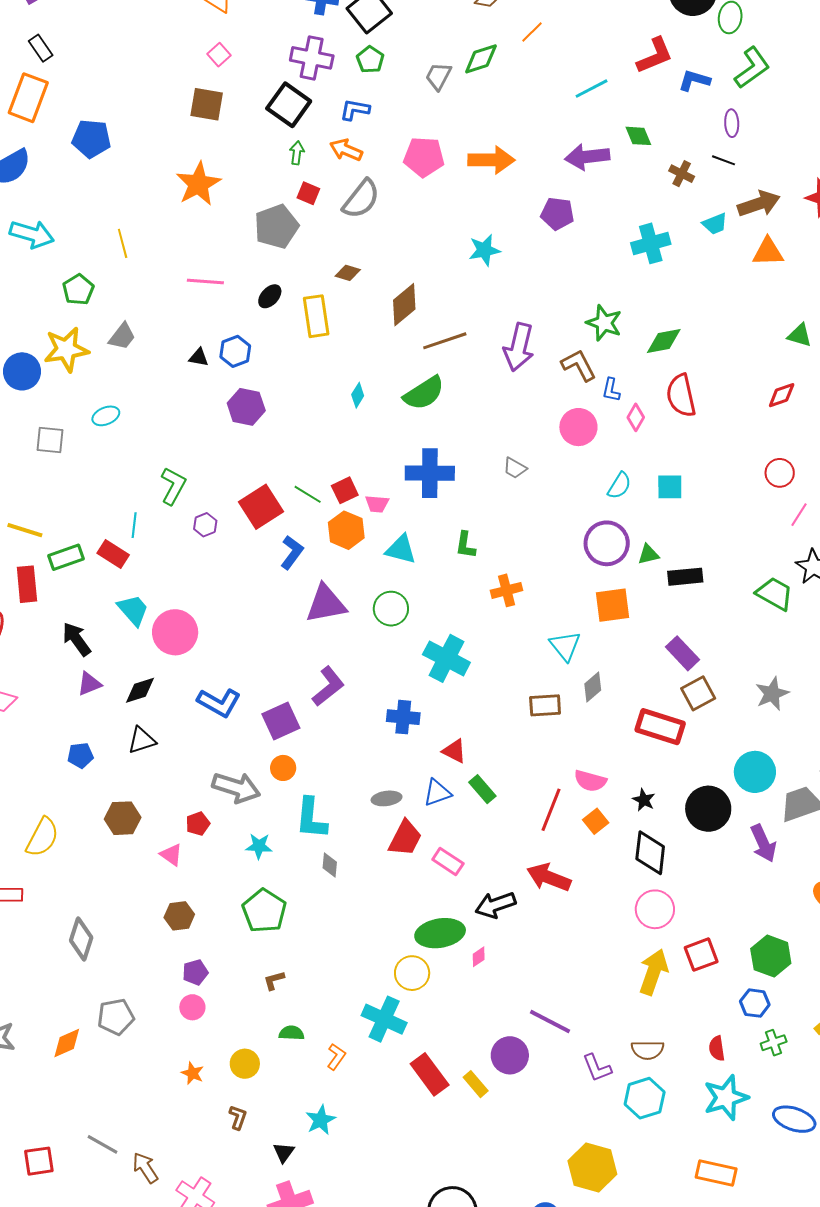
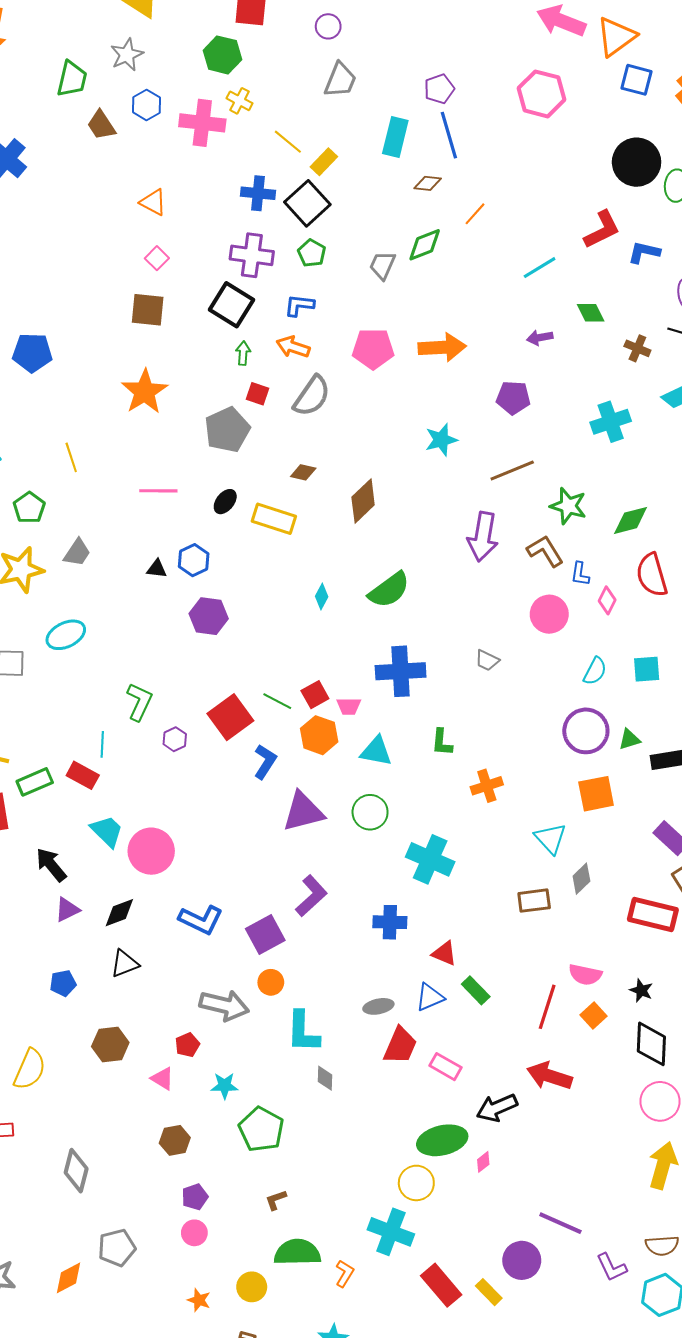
purple arrow: (587, 157) -> (540, 338), size x0.6
yellow rectangle: (316, 316) -> (274, 519), turned -60
brown line: (445, 341) -> (512, 471), moved
cyan ellipse: (106, 416) -> (66, 635), size x1.4
cyan star: (259, 846) -> (224, 1086), moved
green semicircle: (292, 1033) -> (297, 1252), size x1.8

